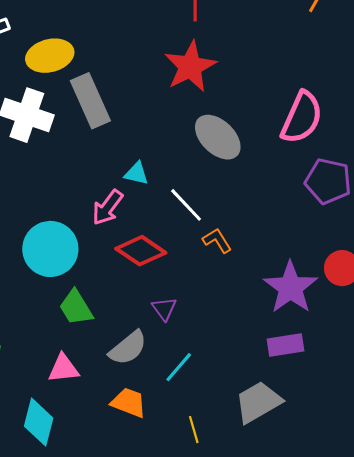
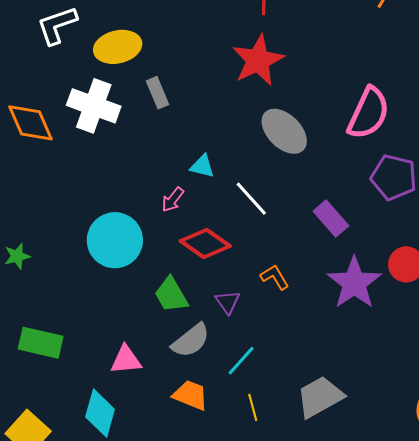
gray rectangle: (90, 101) -> (157, 93), size x0.6
pink arrow: (108, 207) -> (173, 200), size x0.7
orange L-shape: (217, 240) -> (275, 277), moved
green trapezoid: (76, 308) -> (171, 295), moved
purple rectangle: (286, 345) -> (331, 219), moved, turned 57
yellow line: (194, 430) -> (253, 407), moved

